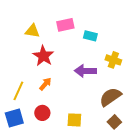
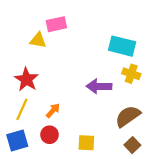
pink rectangle: (65, 25) -> (56, 24), moved
cyan rectangle: (90, 36) -> (122, 46), moved, size x1.6
red star: (43, 56) -> (26, 79), moved
orange arrow: (45, 84) -> (53, 111), moved

